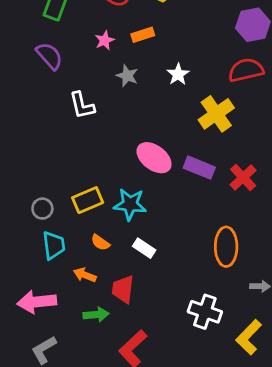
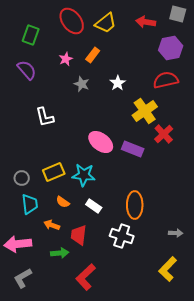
orange rectangle: (143, 35) -> (93, 55), turned -35
white L-shape: (82, 105) -> (45, 117), moved
red cross: (243, 177) -> (164, 134), moved
orange ellipse: (226, 247) -> (135, 205), moved
white cross: (205, 312) -> (122, 236), moved

